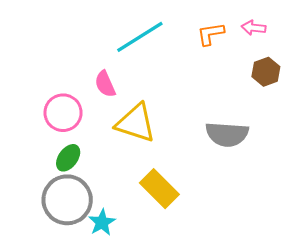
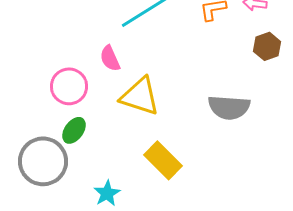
gray circle: (67, 200) -> (43, 161), moved

